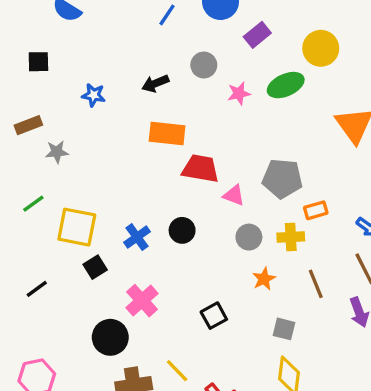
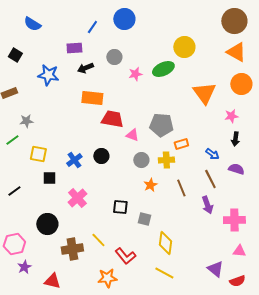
purple rectangle: (257, 35) -> (74, 48), moved, turned 35
black square: (38, 62) -> (15, 55), turned 32
blue star: (94, 95) -> (48, 75), size x1.5
gray star: (57, 152) -> (26, 121), moved
yellow square: (77, 227) -> (38, 154), size x0.7
black square: (95, 267) -> (49, 178), turned 32
black square: (214, 316) -> (120, 207), turned 35
gray square: (284, 329) -> (144, 219), moved
black circle: (110, 337) -> (47, 224), moved

